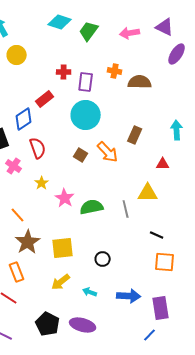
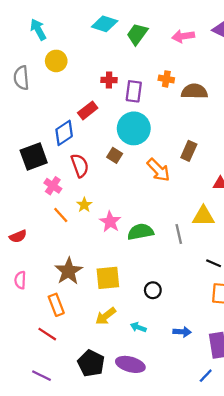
brown square: (81, 155) -> (115, 155), moved
orange line: (18, 215) -> (61, 215), moved
blue arrow: (129, 296) -> (182, 332), size x0.7

